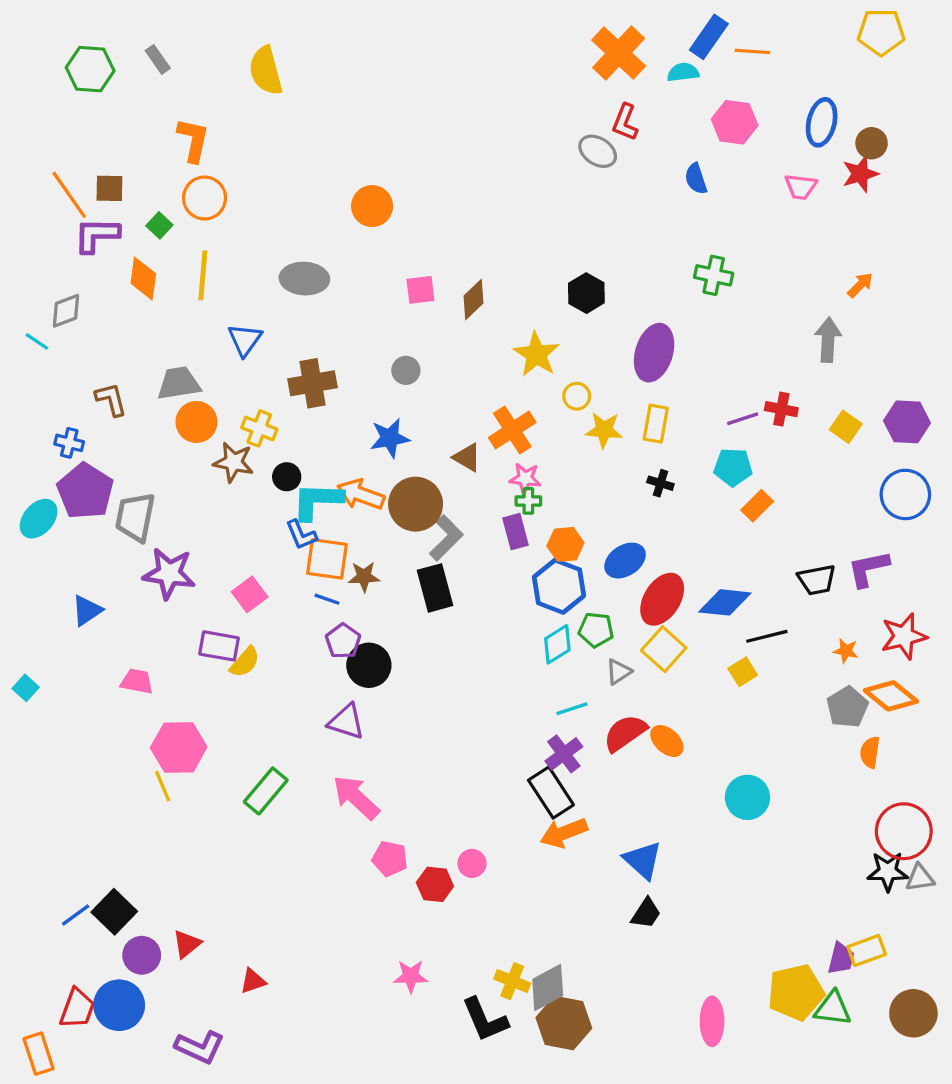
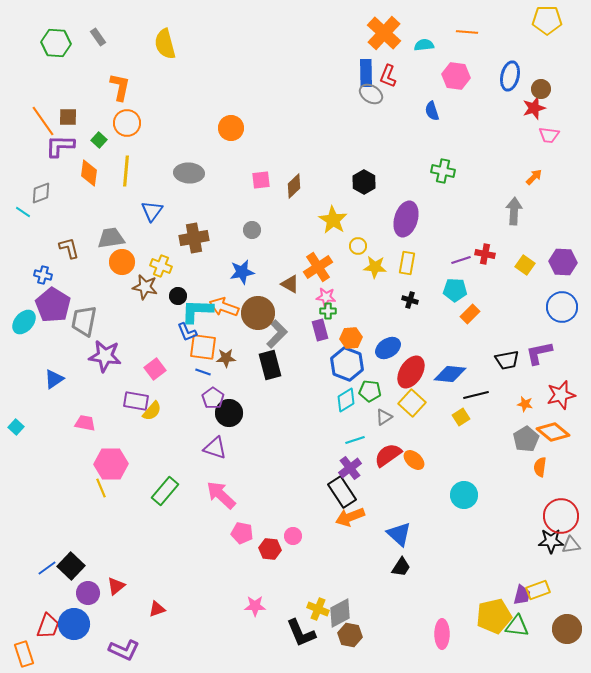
blue rectangle: (709, 37) -> (366, 73), moved, turned -36
pink trapezoid: (801, 187) -> (549, 135), moved
brown hexagon: (564, 1023) -> (350, 635), size x0.7

